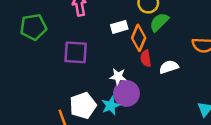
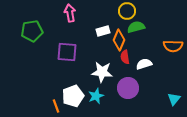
green semicircle: (159, 22) -> (136, 27), turned 30
white star: (118, 77) -> (102, 72), size x1.5
purple circle: (126, 93) -> (128, 88), moved

